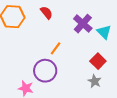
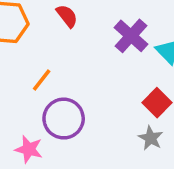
orange line: (56, 48) -> (42, 80), moved

